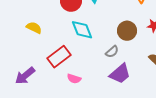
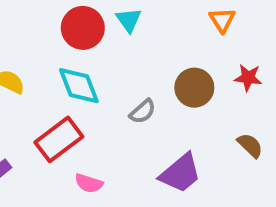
cyan diamond: (82, 30) -> (79, 86), moved
gray semicircle: (112, 52) -> (143, 112), moved

